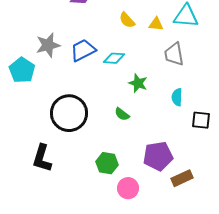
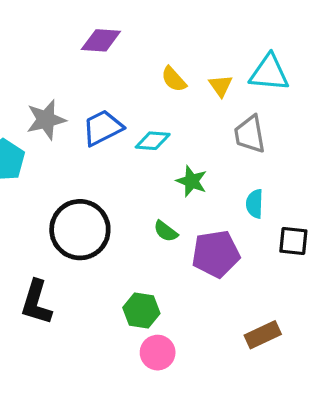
yellow triangle: (156, 24) -> (221, 86), turned 49
purple pentagon: (158, 156) -> (216, 254), moved
pink circle: (128, 188) -> (158, 353), moved

